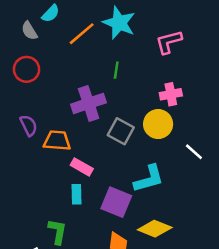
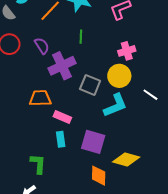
purple semicircle: (29, 125) -> (42, 46), moved
cyan L-shape: (149, 179) -> (115, 105), moved
green L-shape: (57, 232) -> (38, 164), moved

